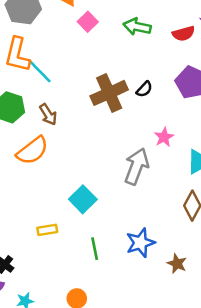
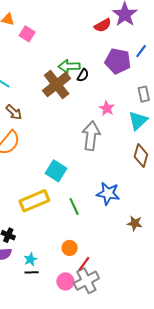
green arrow: (137, 27) -> (69, 66), moved
yellow rectangle: (47, 230) -> (34, 201), size x1.8
blue star: (140, 243) -> (108, 193), turned -30
brown star: (177, 264) -> (135, 223), moved

